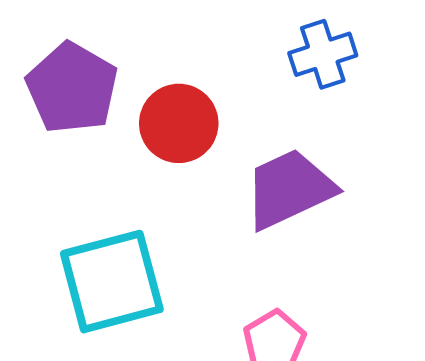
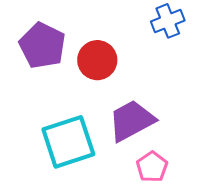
purple trapezoid: (289, 189) -> (132, 121), moved

